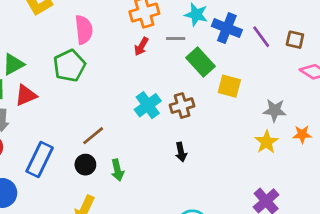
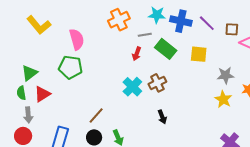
brown square: (295, 40) -> (232, 29), moved
red arrow: (141, 46) -> (137, 54), moved
green pentagon: (69, 66) -> (71, 67), turned -30
yellow square: (229, 86) -> (199, 54), moved

